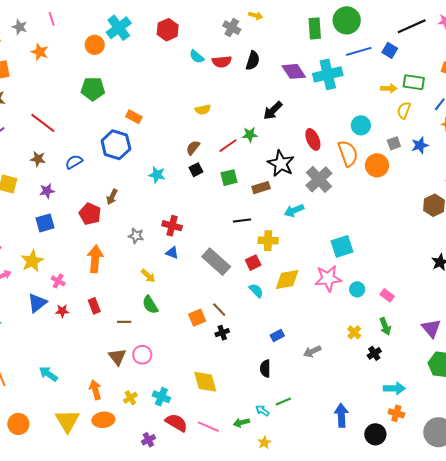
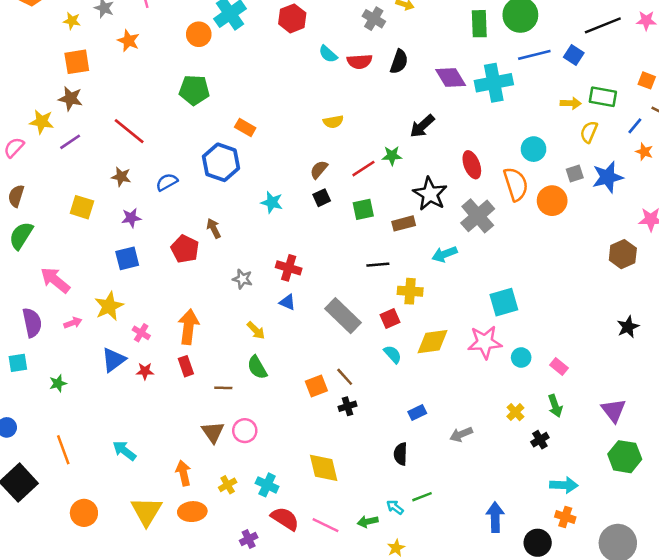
blue star: (420, 145) -> (608, 177), size x1.4
brown arrow: (112, 197) -> (214, 228), turned 126
orange arrow: (95, 259) -> (189, 327), moved

